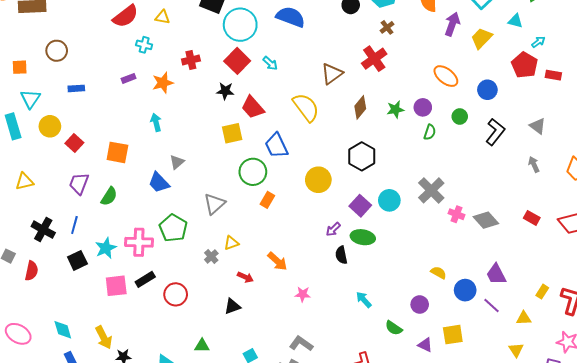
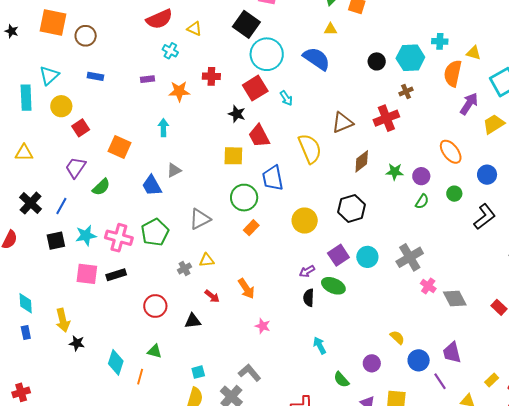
orange square: (20, 67) -> (53, 22), moved, size x1.8
red circle: (176, 294) -> (155, 306), moved

